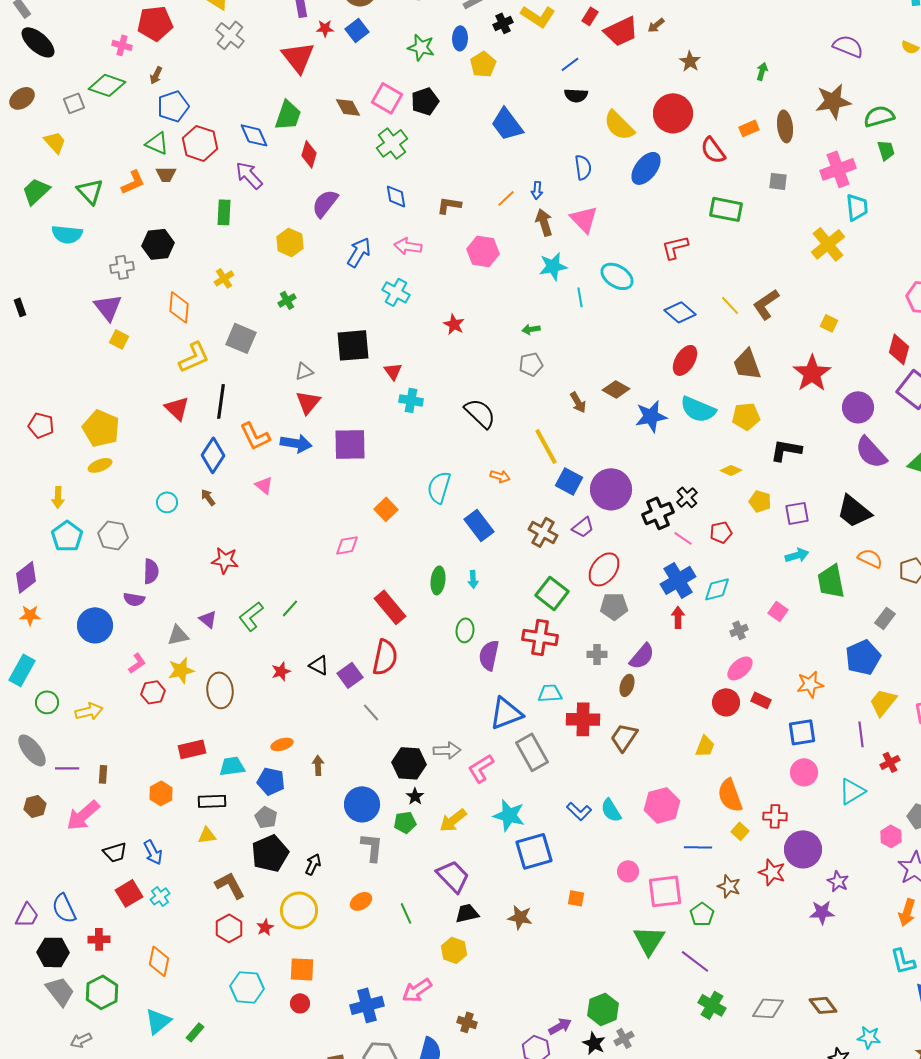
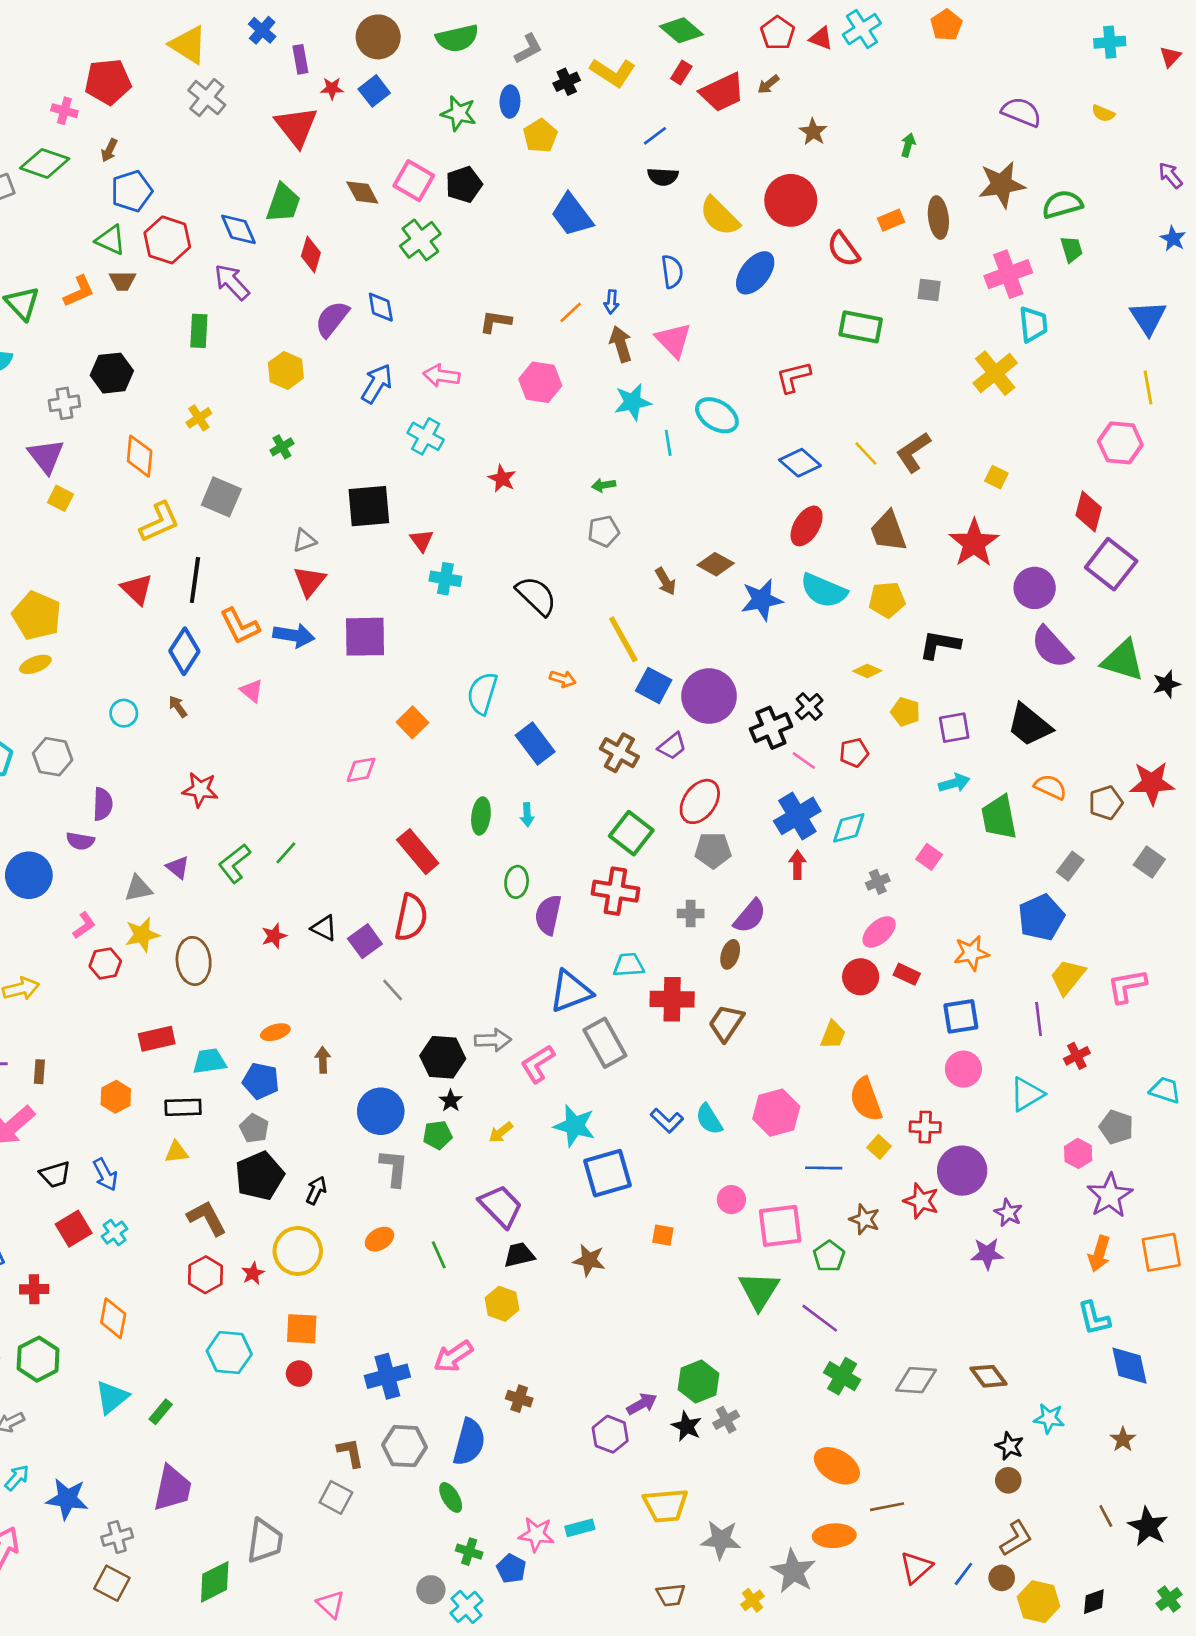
blue diamond: (396, 196) -> (381, 307), moved
yellow arrow: (453, 820) -> (501, 1132), size x0.7

